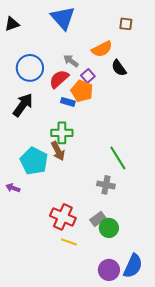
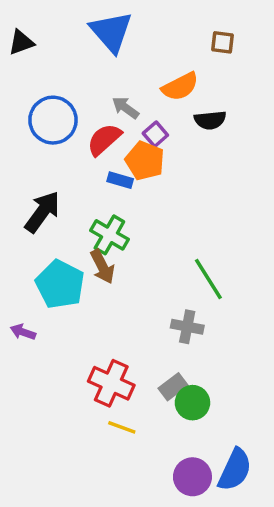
black semicircle: (119, 68) -> (210, 120), turned -60
black arrow: (23, 105) -> (42, 212), moved
green cross: (62, 133) -> (109, 235), turned 30

